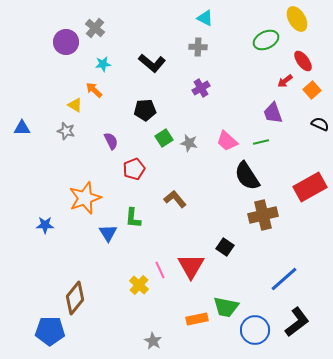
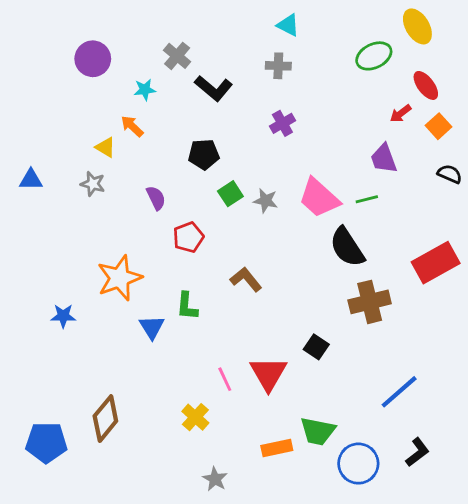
gray cross: (95, 28) -> (177, 56), moved
pink trapezoid: (227, 141) -> (319, 198), size x1.4
yellow cross: (139, 285) -> (195, 417), moved
black L-shape: (297, 322) -> (417, 452), size x0.7
blue pentagon: (50, 331) -> (46, 442), moved

